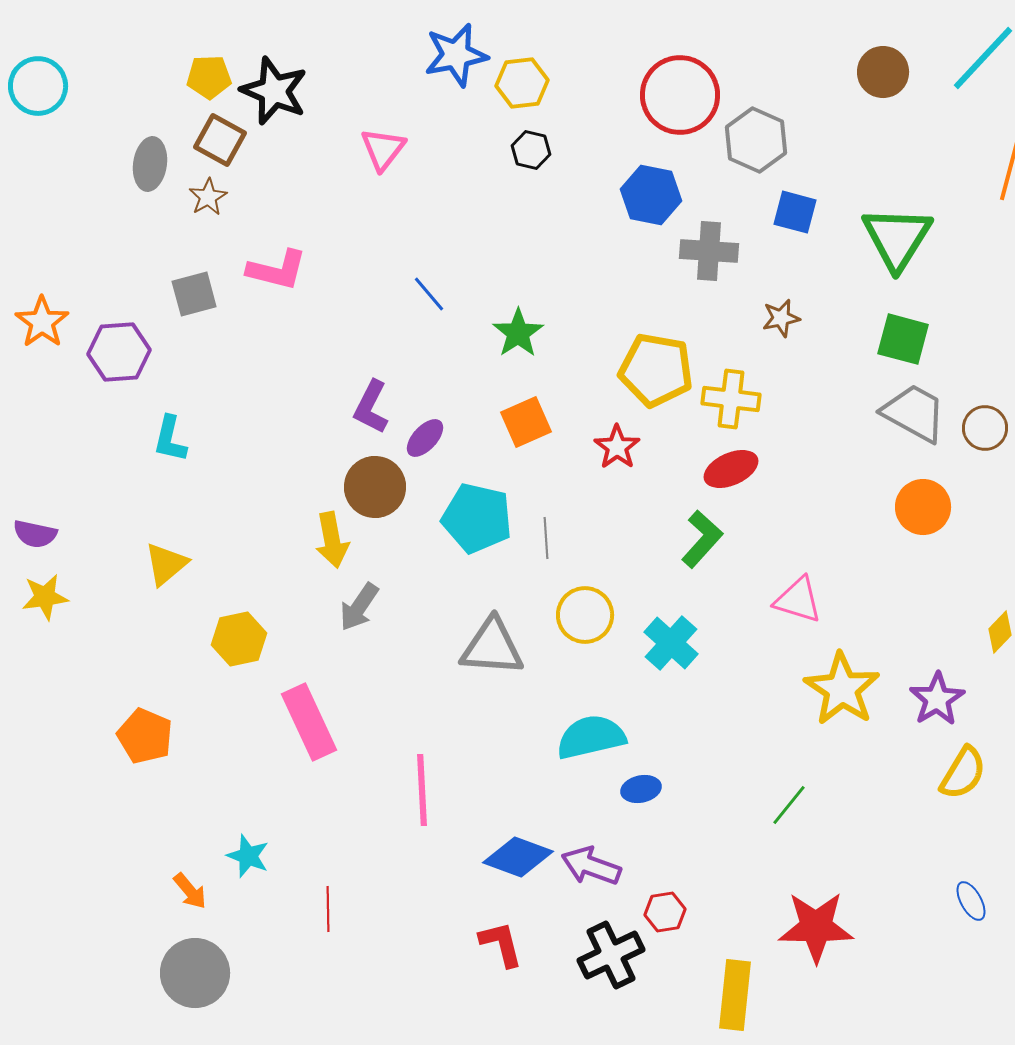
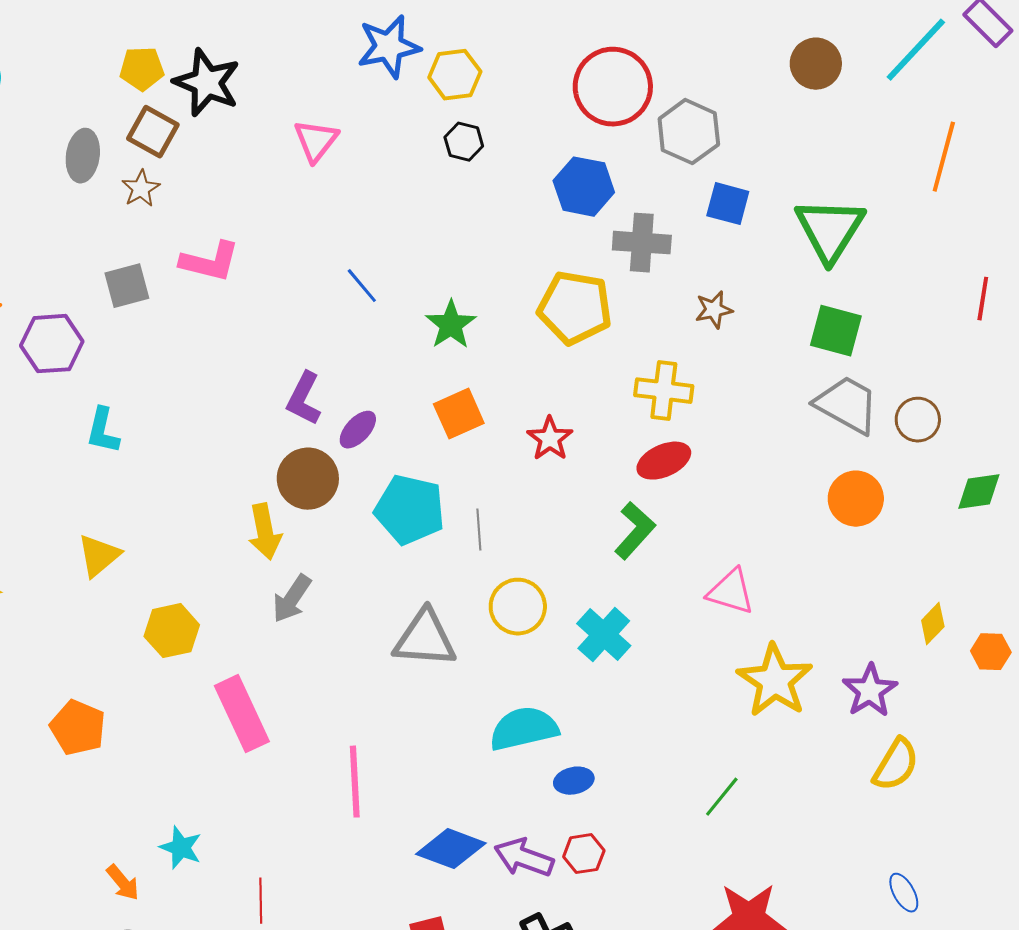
yellow pentagon: (656, 370) -> (575, 308), moved
red hexagon: (665, 912) -> (584, 854), moved

